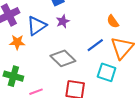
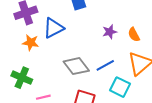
purple star: (63, 21) -> (110, 32), moved
blue line: (95, 45) -> (105, 65), moved

